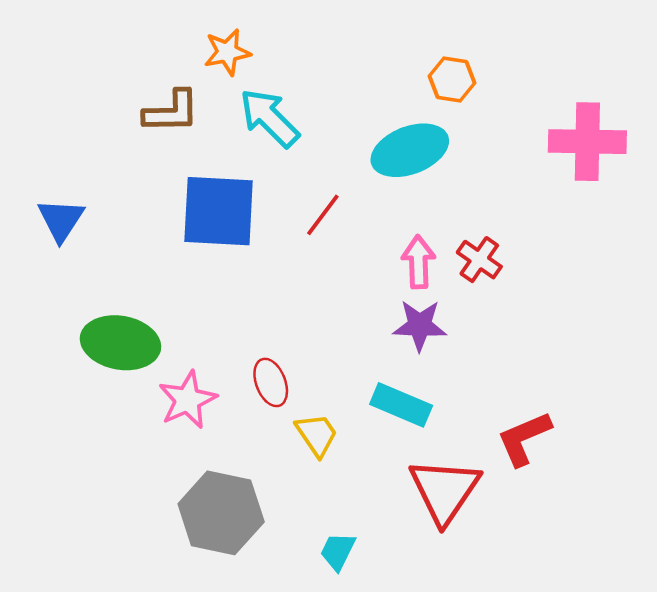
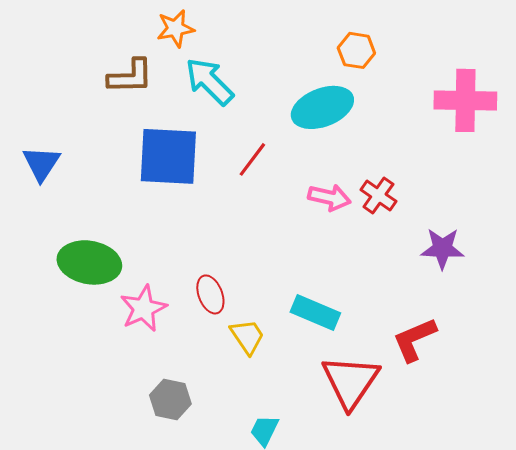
pink arrow: (418, 262) -> (329, 197), turned 105
purple star: (420, 325) -> (442, 248), moved
gray hexagon: (221, 513) -> (170, 399), size x0.6

